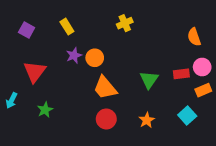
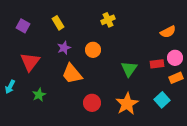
orange semicircle: (194, 37) -> (168, 32), turned -98
orange circle: (95, 58) -> (93, 50), moved
orange trapezoid: (105, 88) -> (72, 74), moved
orange star: (147, 120) -> (127, 104), size x1.6

